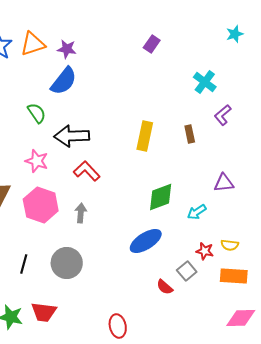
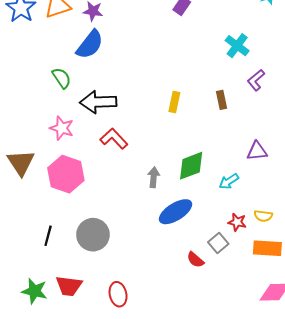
yellow rectangle: (145, 136) -> (174, 102), size x0.7
gray arrow: (81, 213) -> (154, 177), moved
red ellipse: (118, 326) -> (118, 294), moved

